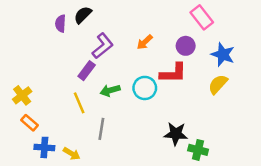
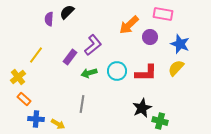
pink rectangle: (202, 17) -> (163, 14), turned -42
orange arrow: (145, 42) -> (129, 25), moved, size x1.5
purple L-shape: (103, 46) -> (93, 45), moved
red L-shape: (173, 73) -> (146, 73), moved
yellow line: (79, 103) -> (36, 55), moved, turned 60
black star: (176, 134) -> (142, 108), turned -30

